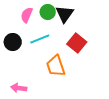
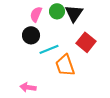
cyan line: (40, 39) -> (49, 49), moved
black circle: (13, 42) -> (31, 35), moved

